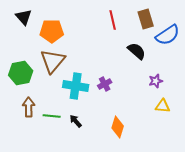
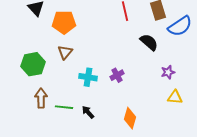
brown triangle: (53, 61) -> (65, 52), size x0.6
cyan cross: (76, 86) -> (88, 77), size x0.7

